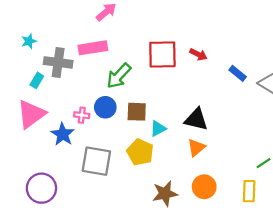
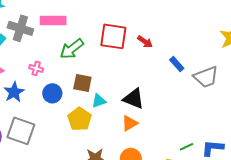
blue circle: (105, 107) -> (52, 93), moved
pink cross: (82, 115) -> (36, 68), moved
gray square: (96, 161) -> (21, 131), moved

